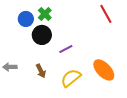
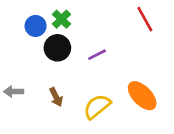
purple line: (66, 49) -> (97, 55), moved

